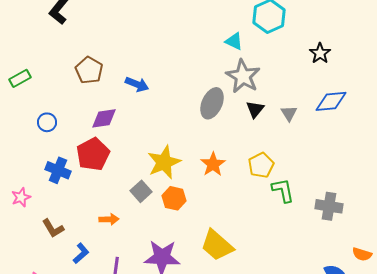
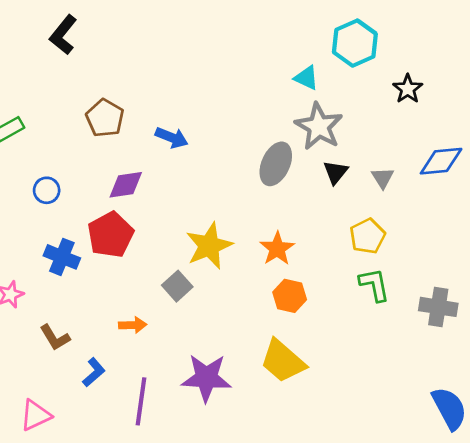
black star: (320, 53) -> (408, 89), moved
yellow pentagon: (261, 165) -> (367, 236), moved
orange hexagon: (174, 198) -> (290, 296), moved

